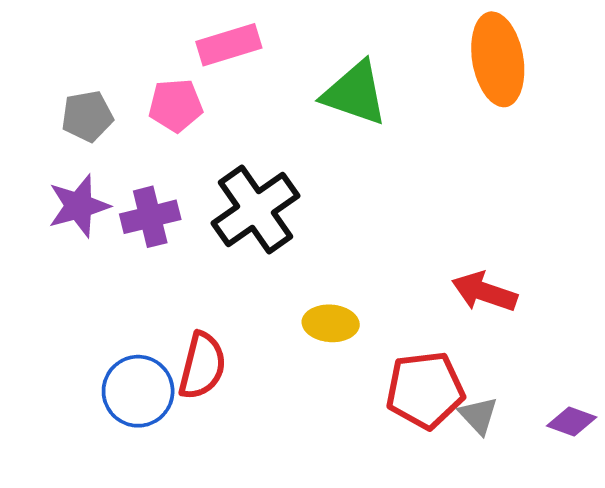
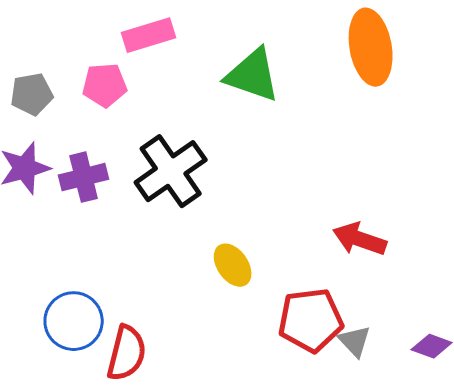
yellow ellipse: (331, 323) -> (233, 265), turned 51
red semicircle: (202, 366) -> (127, 353), moved

